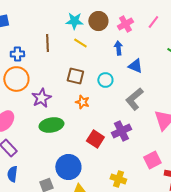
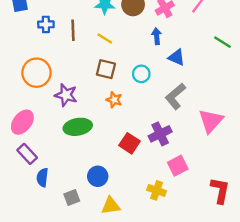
yellow line: (80, 43) -> (105, 39), moved
blue cross: (17, 54) -> (46, 24), moved
purple star: (41, 98) -> (66, 95), turned -30
pink square: (152, 160) -> (178, 166), moved
blue circle: (68, 167) -> (98, 176), size x0.7
blue semicircle: (12, 174) -> (42, 177), moved

